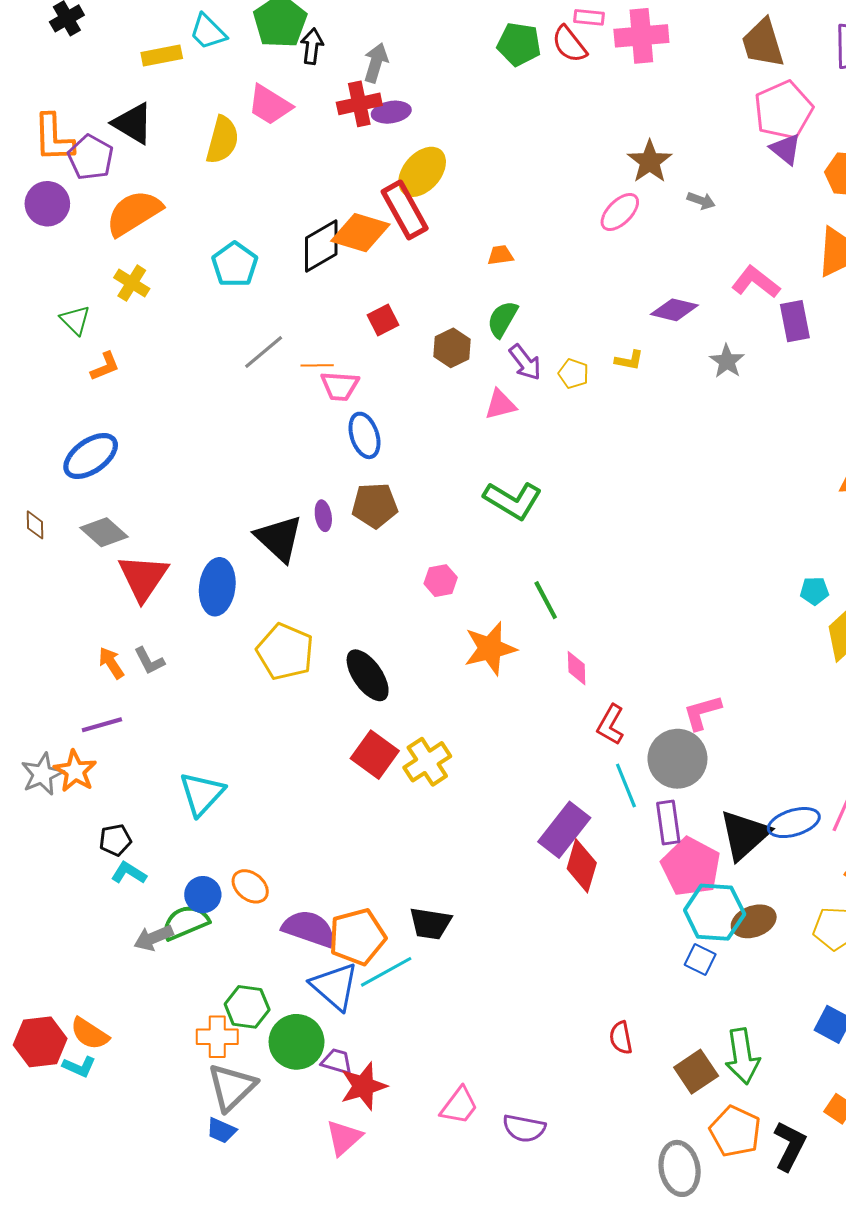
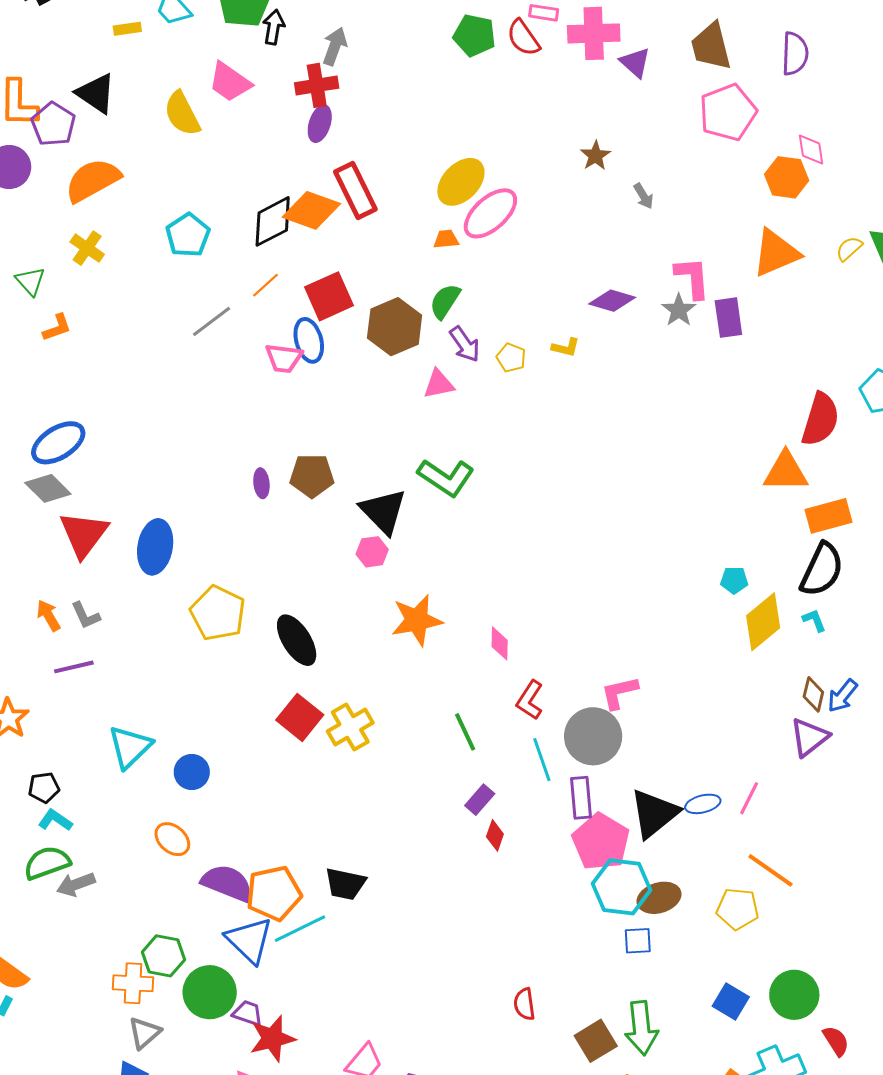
yellow rectangle: (162, 55) -> (127, 29), size x0.7
purple ellipse: (391, 112) -> (320, 124), moved, turned -66
yellow semicircle: (222, 140) -> (182, 114), turned 135
purple triangle: (786, 149) -> (635, 63), moved
brown star: (650, 162) -> (595, 156), size x0.7
yellow ellipse: (422, 172) -> (461, 182), moved
gray arrow: (701, 201) -> (643, 196), turned 36
pink ellipse: (620, 212) -> (490, 213), moved, size x1.4
pink L-shape: (756, 282) -> (692, 278), turned 45
red square: (383, 320) -> (329, 296), size x1.6
brown hexagon: (452, 348) -> (395, 327), size x1.5
gray star: (727, 361) -> (679, 310), moved
orange line: (317, 365) -> (265, 285), moved, turned -44
blue ellipse: (364, 435) -> (309, 340), moved
blue ellipse: (91, 456) -> (58, 443), moved
black triangle: (279, 538) -> (383, 511), moved
green line: (546, 600) -> (465, 732), moved
purple line: (102, 725) -> (74, 667), moved
blue ellipse: (794, 823) -> (703, 804), size x0.7
purple rectangle: (564, 830) -> (480, 800), size x0.6
red diamond: (582, 866) -> (495, 835), size x0.6
blue circle: (203, 895) -> (192, 772), moved
green semicircle: (185, 922) -> (47, 863), moved
blue square: (700, 959) -> (638, 941), moved, turned -32
gray triangle: (232, 1087) -> (145, 1033), size x0.7

